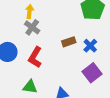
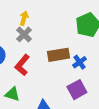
brown rectangle: (69, 42) -> (59, 55), size x1.5

